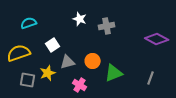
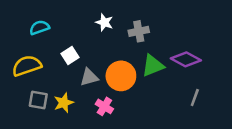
purple diamond: (157, 39) -> (186, 59), moved
orange circle: (93, 61) -> (121, 76), size x1.5
yellow star: (48, 73) -> (64, 103), moved
green triangle: (114, 73) -> (153, 66), moved

